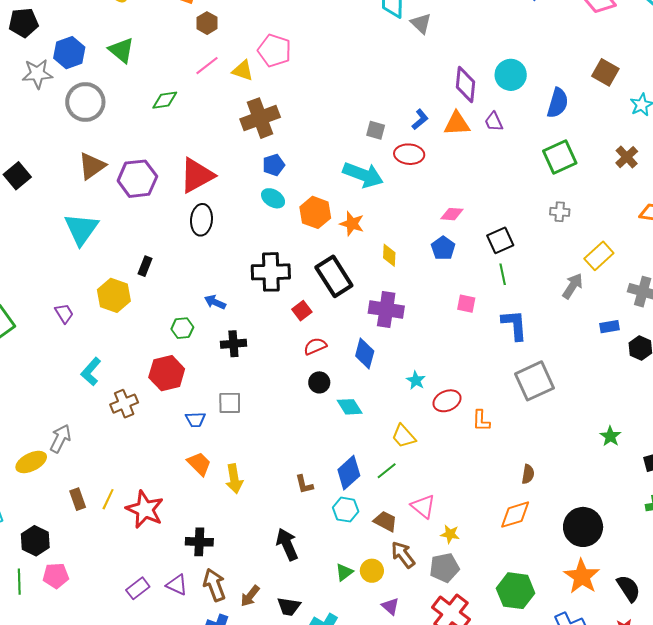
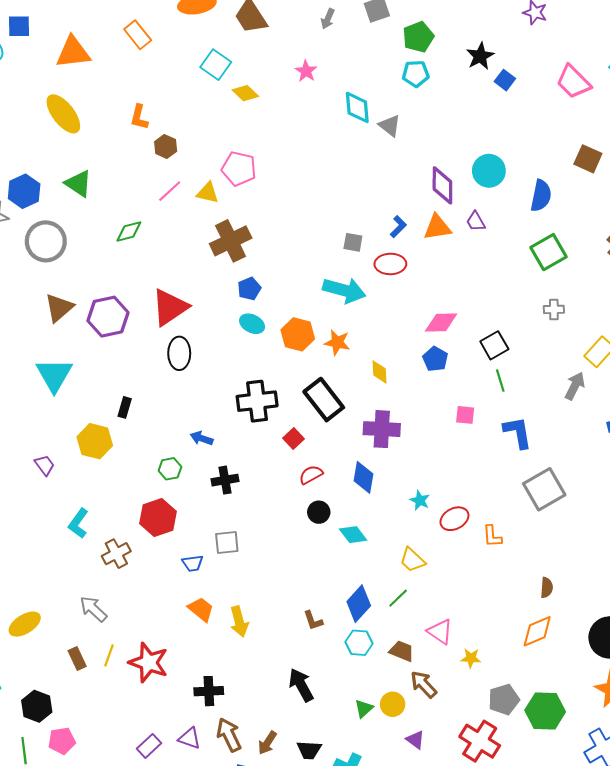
pink diamond: (452, 214) -> (441, 322), size x1.4
gray arrow: (60, 439) -> (93, 609), moved, turned -68
gray pentagon: (444, 568) -> (504, 700), moved

